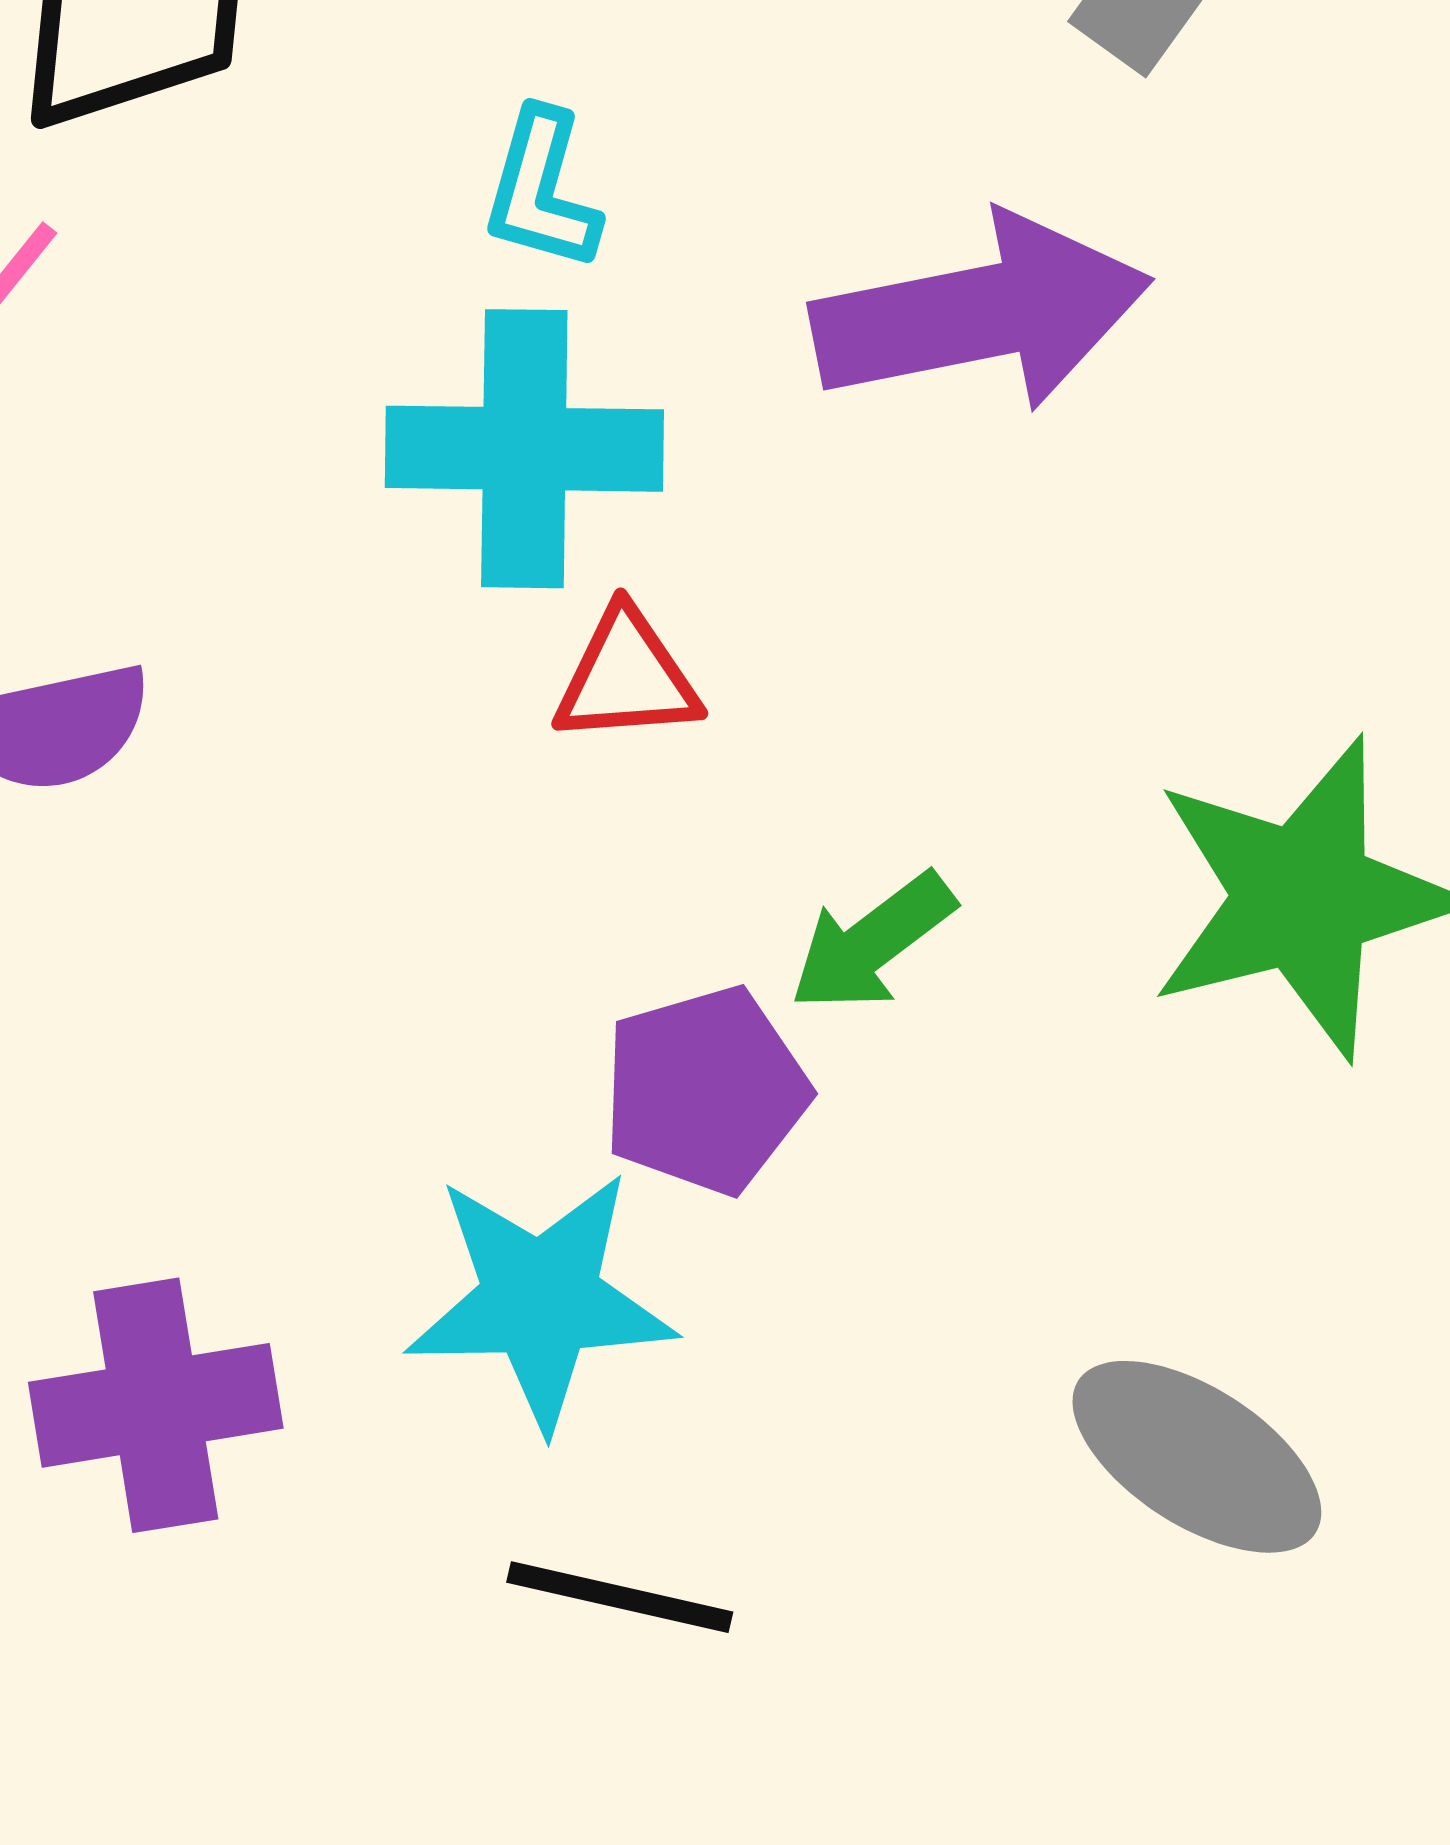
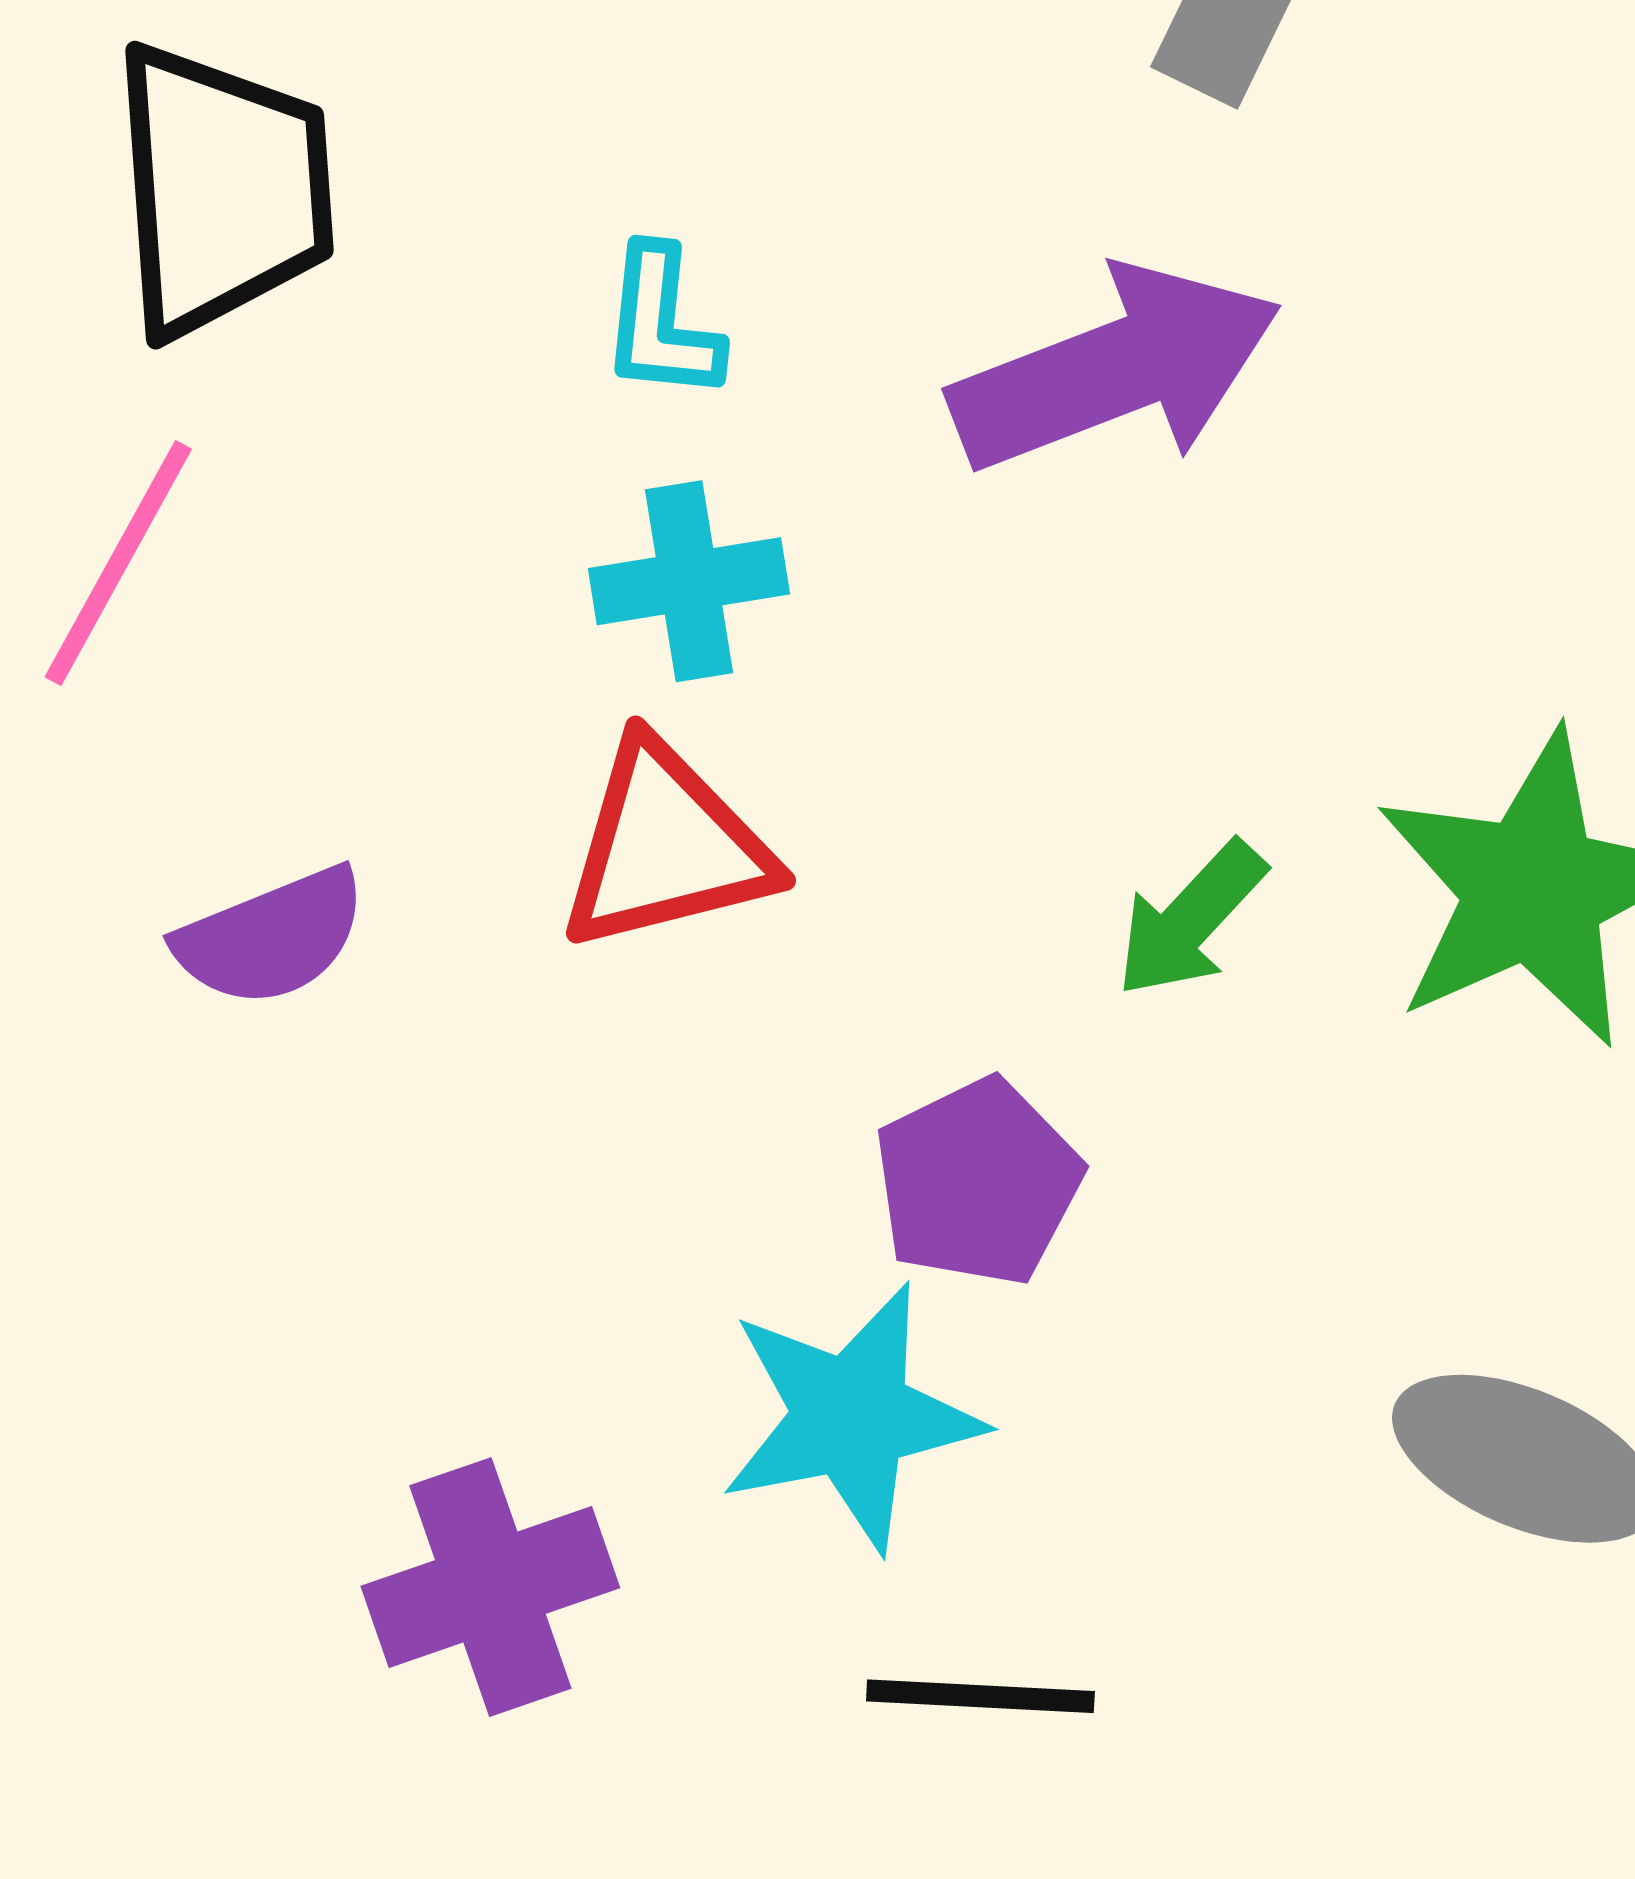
cyan cross: (524, 449) -> (689, 581), size x0.7
red triangle: (627, 677) -> (666, 847), moved, size x1.5
green arrow: (872, 942) -> (1190, 919), moved

